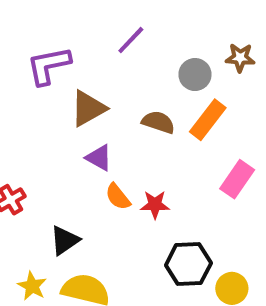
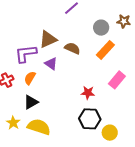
purple L-shape: (49, 65) -> (26, 54), moved
brown semicircle: (158, 122) -> (72, 48), moved
orange semicircle: (118, 197) -> (30, 78), moved, turned 64
red star: (155, 205) -> (88, 93), moved

